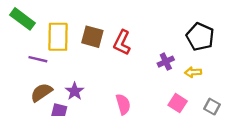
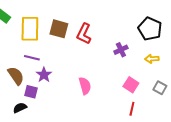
purple line: (38, 59) -> (32, 58), moved
yellow arrow: (193, 72) -> (152, 59), moved
brown semicircle: (41, 92) -> (16, 76), turned 90

